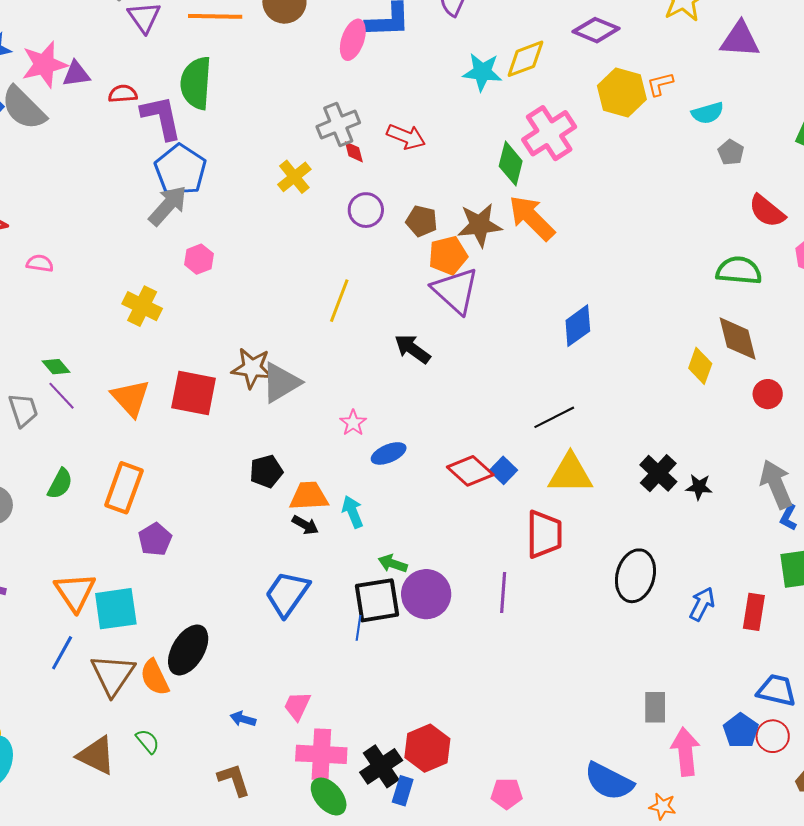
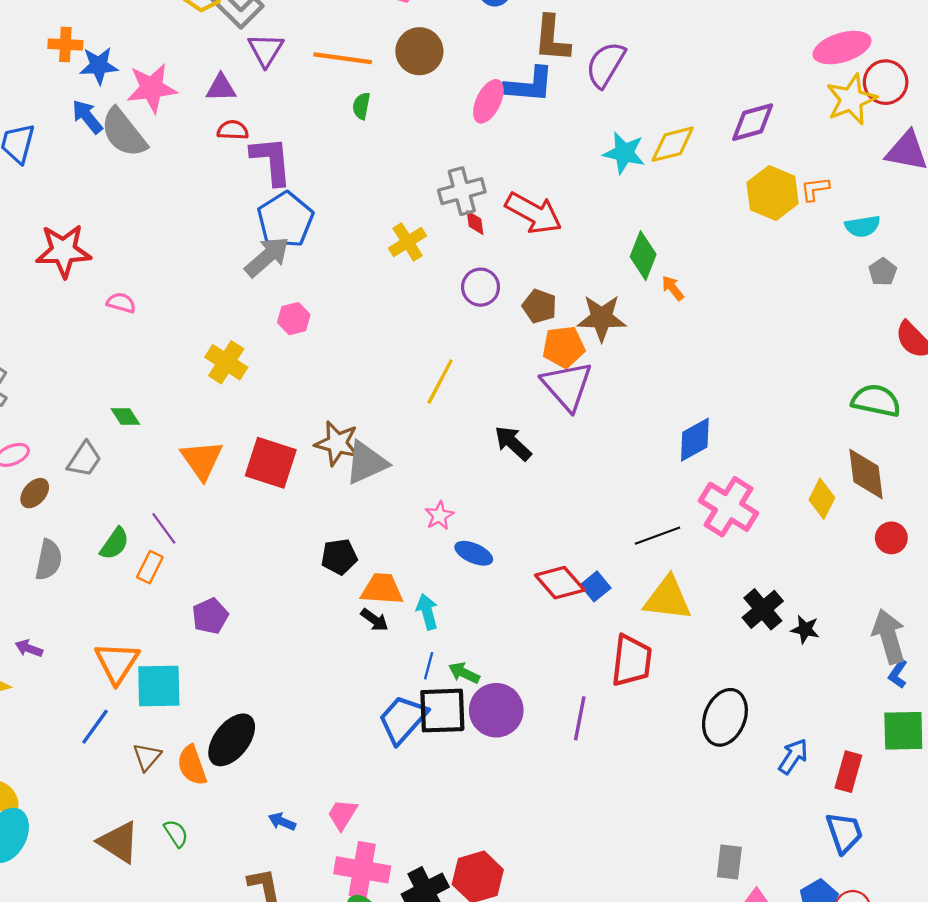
purple diamond: (596, 30) -> (753, 122), turned -45
purple triangle: (76, 74) -> (221, 88), moved
green semicircle: (196, 83) -> (361, 106), moved, size x0.5
pink cross: (549, 133) -> (728, 507), moved, turned -32
red arrow: (406, 137) -> (534, 213), size x1.4
orange arrow: (532, 218) -> (673, 288), moved, size x0.5
purple line: (62, 396) -> (164, 528), moved
gray trapezoid: (23, 410) -> (84, 459), turned 45
blue ellipse: (389, 453) -> (474, 553), turned 40
orange rectangle: (124, 488) -> (150, 567), moved, size x0.6
blue trapezoid: (287, 594) -> (403, 719), moved
blue line: (359, 628) -> (429, 666), moved
brown triangle: (113, 675) -> (147, 757), size x0.6
blue trapezoid: (777, 690) -> (844, 833), moved, turned 51

